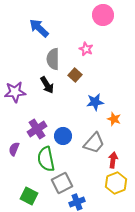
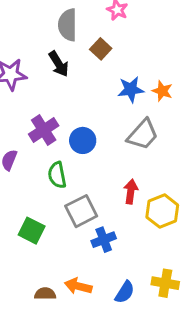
orange star: (114, 119) -> (162, 91), moved
gray trapezoid: (94, 143) -> (143, 134), moved
green semicircle: (46, 159) -> (57, 175), size x0.7
red arrow: (113, 160) -> (131, 192), moved

